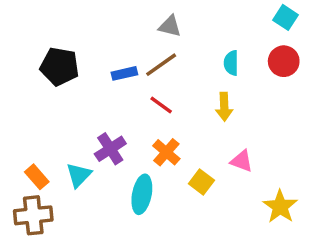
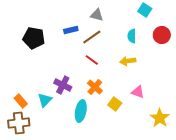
cyan square: (285, 17) -> (145, 10), moved
blue rectangle: (124, 73) -> (71, 30), moved
yellow arrow: (224, 107) -> (128, 61), turned 84
purple cross: (110, 149) -> (63, 85), turned -30

